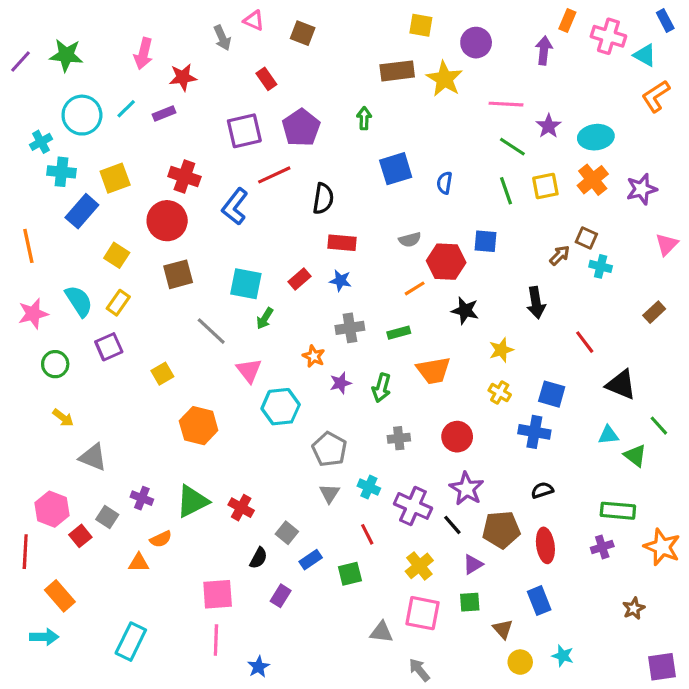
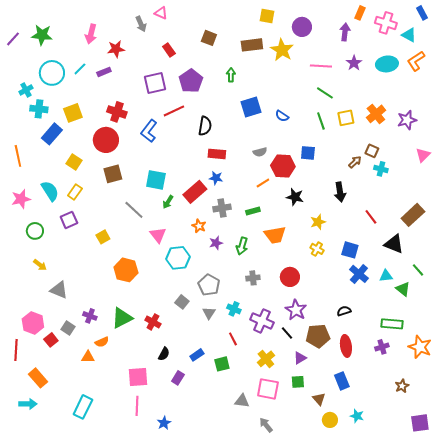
brown square: (303, 33) -> (209, 38), moved
purple star: (549, 126) -> (354, 63), moved
cyan ellipse: (596, 137) -> (387, 64), moved
blue semicircle: (445, 183) -> (282, 116), turned -64
red rectangle: (299, 279) -> (195, 192), moved, size x1.6
brown rectangle: (654, 312) -> (413, 215), moved, size x1.6
blue cross: (534, 432) -> (359, 274), moved, turned 30
gray square: (287, 533) -> (182, 302), moved

